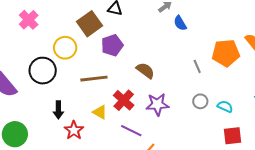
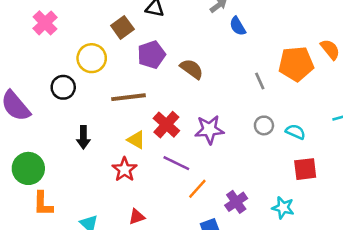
brown square: (89, 24) -> (122, 27), size x0.7
black circle: (43, 71) -> (63, 87), size x0.7
brown semicircle: (145, 71) -> (192, 69), moved
red star: (74, 130) -> (125, 169), moved

